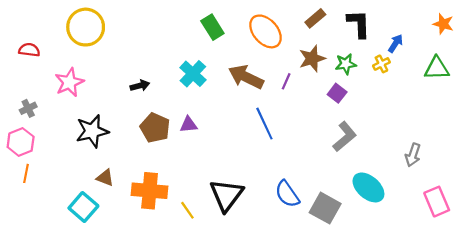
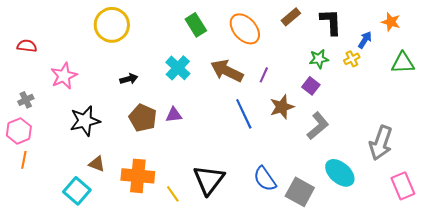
orange star: (443, 24) -> (391, 22), moved
yellow circle: (86, 27) -> (112, 25), moved
brown star: (312, 59) -> (282, 107), moved
gray arrow: (413, 155) -> (381, 143), size x1.6

